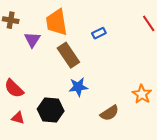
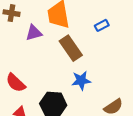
purple triangle: (32, 40) -> (34, 33), turned 42

